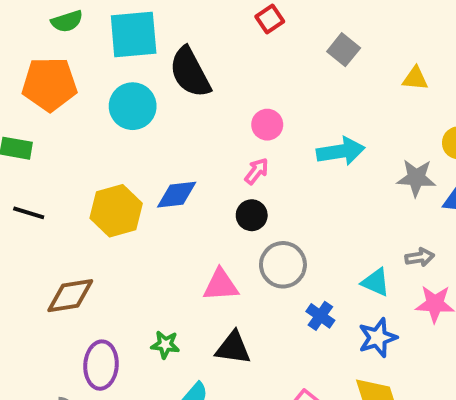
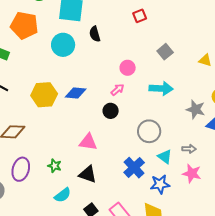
gray square: (344, 50) -> (165, 52), moved
black semicircle: (190, 72) -> (95, 34), size x0.6
gray circle: (283, 265) -> (149, 131), moved
blue cross: (320, 316) -> (134, 168), size x1.5

